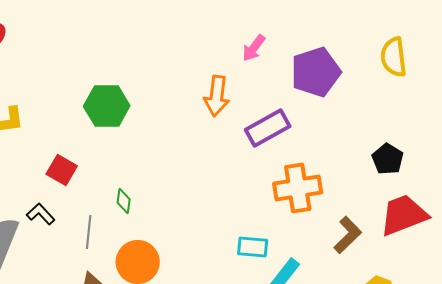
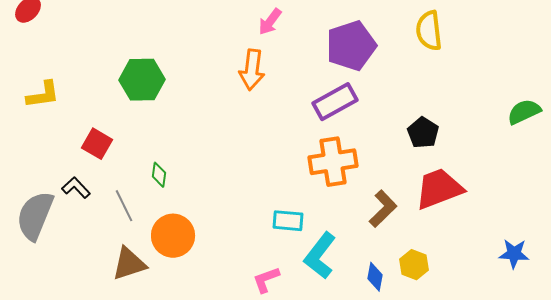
pink arrow: (254, 48) -> (270, 22), moved
purple rectangle: (268, 128) -> (335, 102), moved
gray line: (89, 232) -> (124, 206), turned -32

